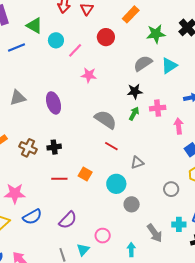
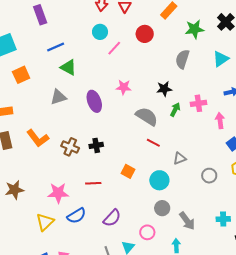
green triangle: (34, 26) -> (68, 67), moved
cyan circle: (56, 40) -> (100, 32), moved
gray semicircle: (143, 63) -> (182, 59), turned -36
cyan triangle: (169, 66) -> (221, 59), moved
pink star: (89, 75) -> (124, 87), moved
black star: (135, 91) -> (164, 89), moved
red line: (59, 179) -> (93, 183), moved
gray circle: (171, 189) -> (209, 176), moved
gray circle: (132, 204) -> (162, 208), moved
gray arrow: (155, 233) -> (187, 221), moved

